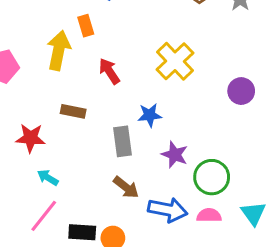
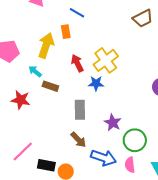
yellow cross: (175, 61) -> (106, 60), moved
blue star: (150, 115) -> (96, 83), moved
cyan arrow: (48, 178) -> (35, 71), moved
pink semicircle: (209, 215) -> (130, 165), turned -105

